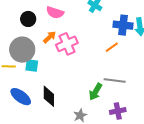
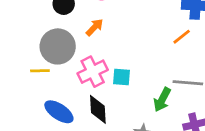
pink cross: (67, 44) -> (93, 72), moved
cyan square: (32, 66) -> (122, 77), moved

